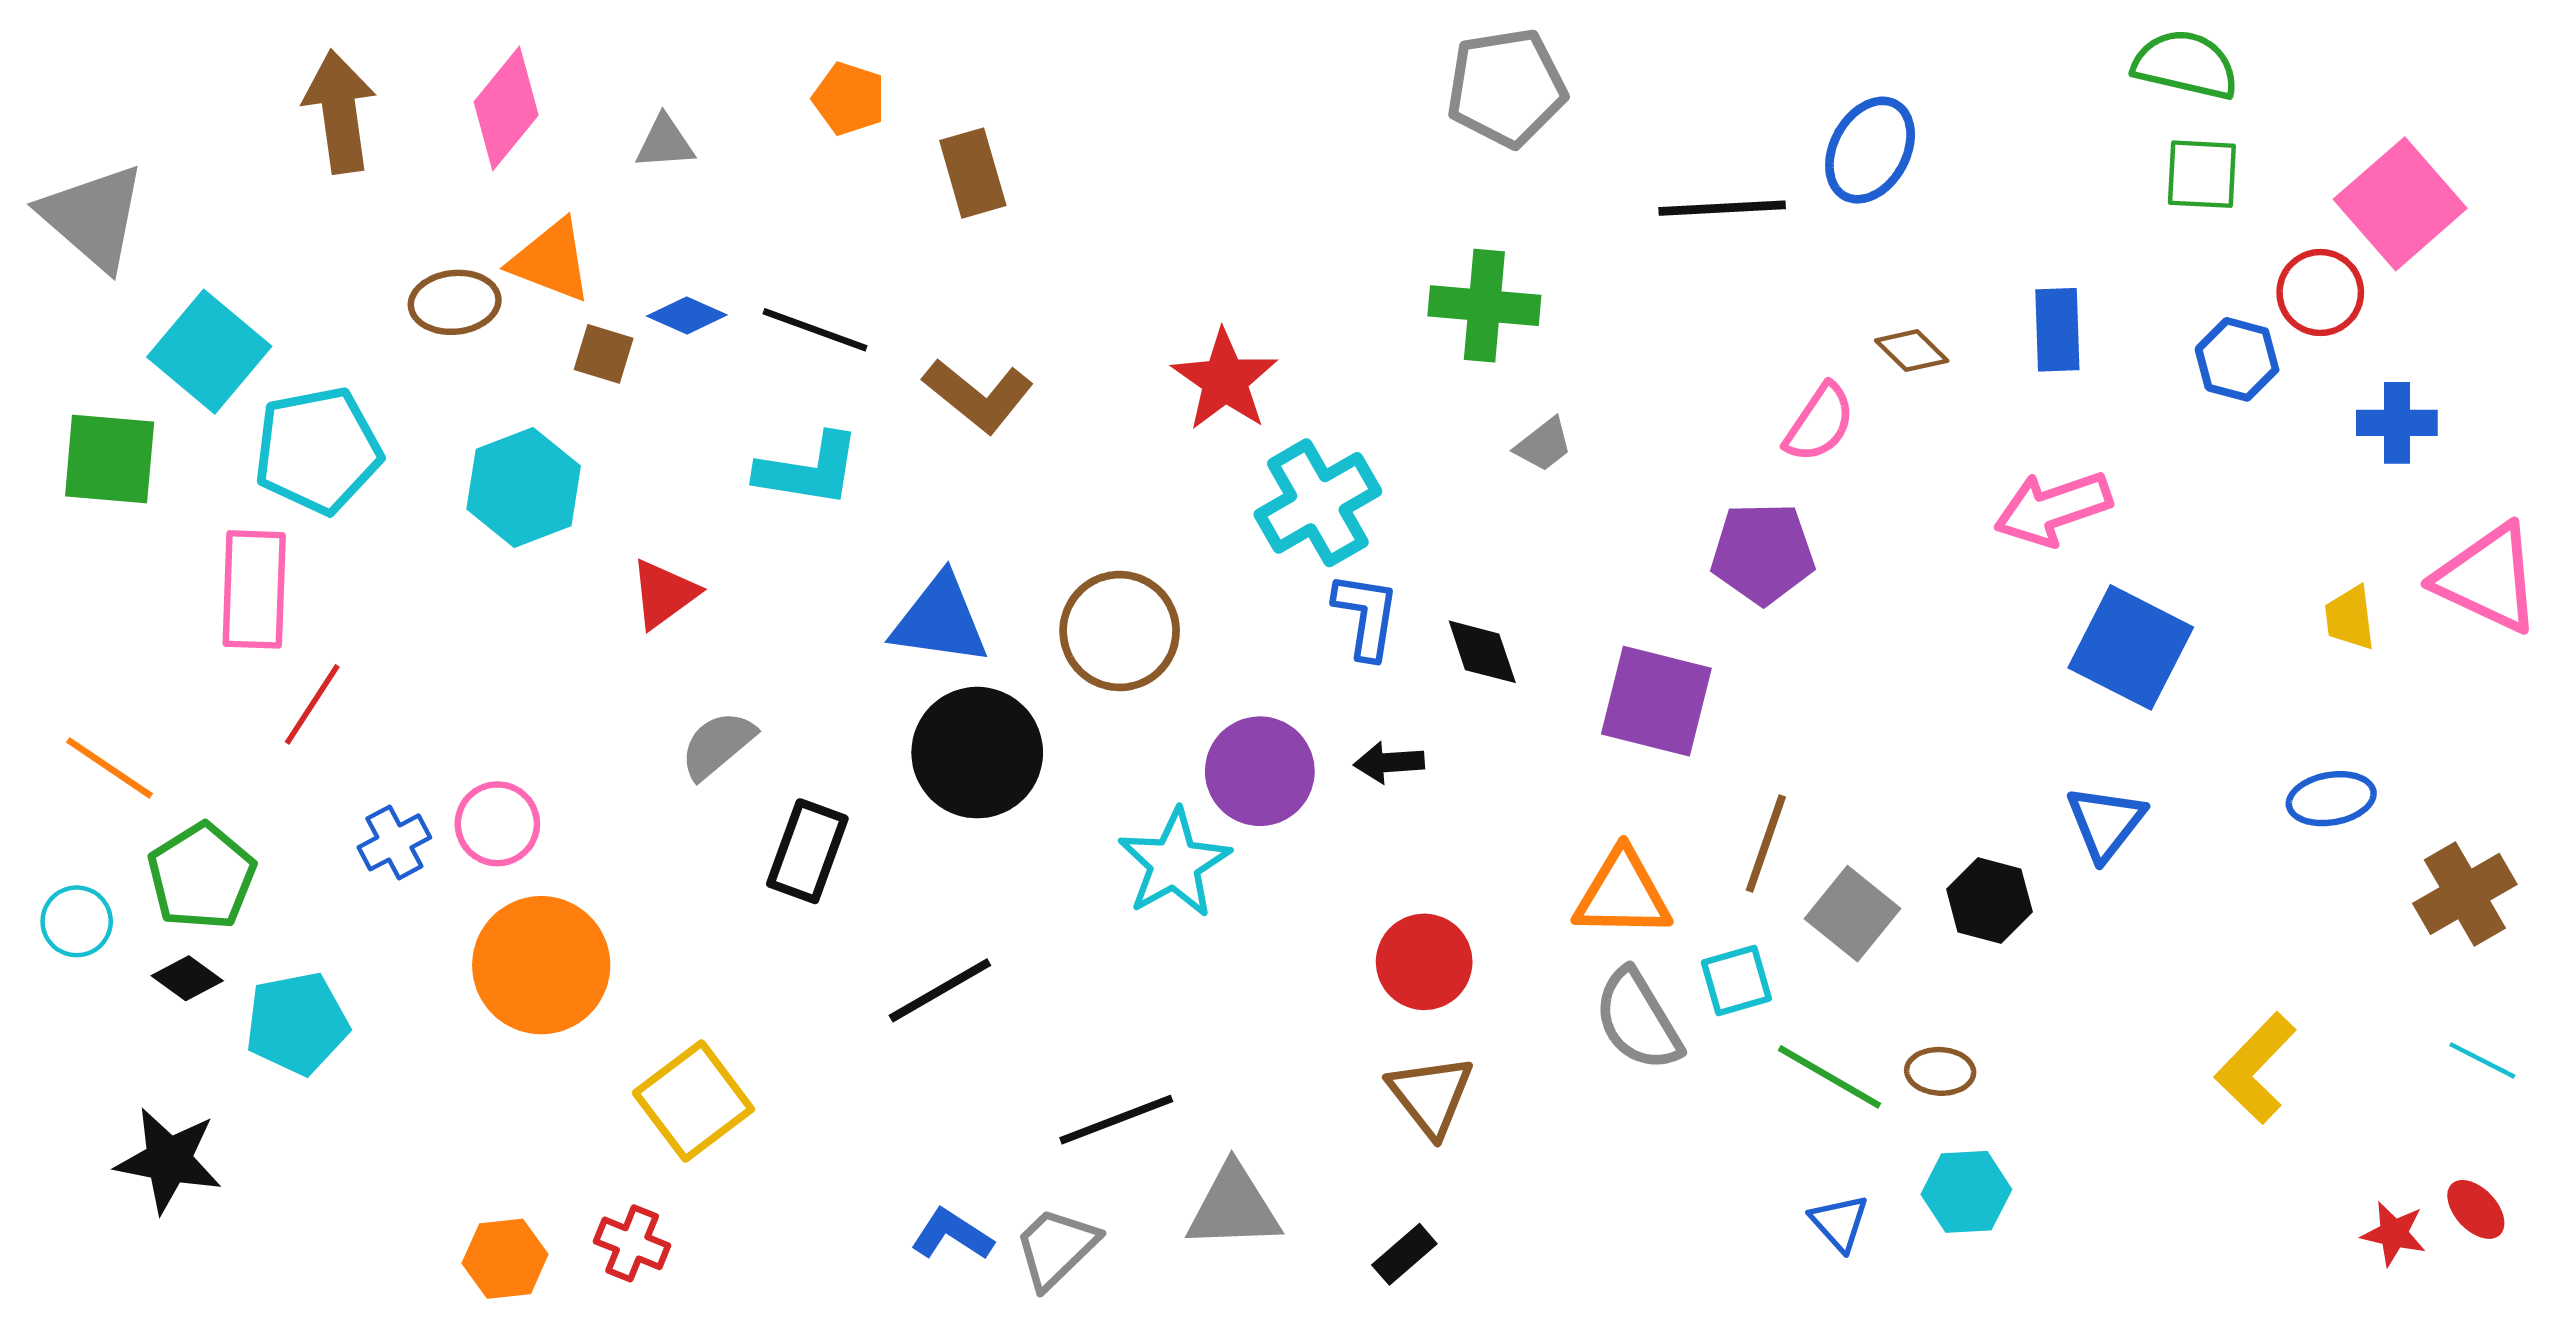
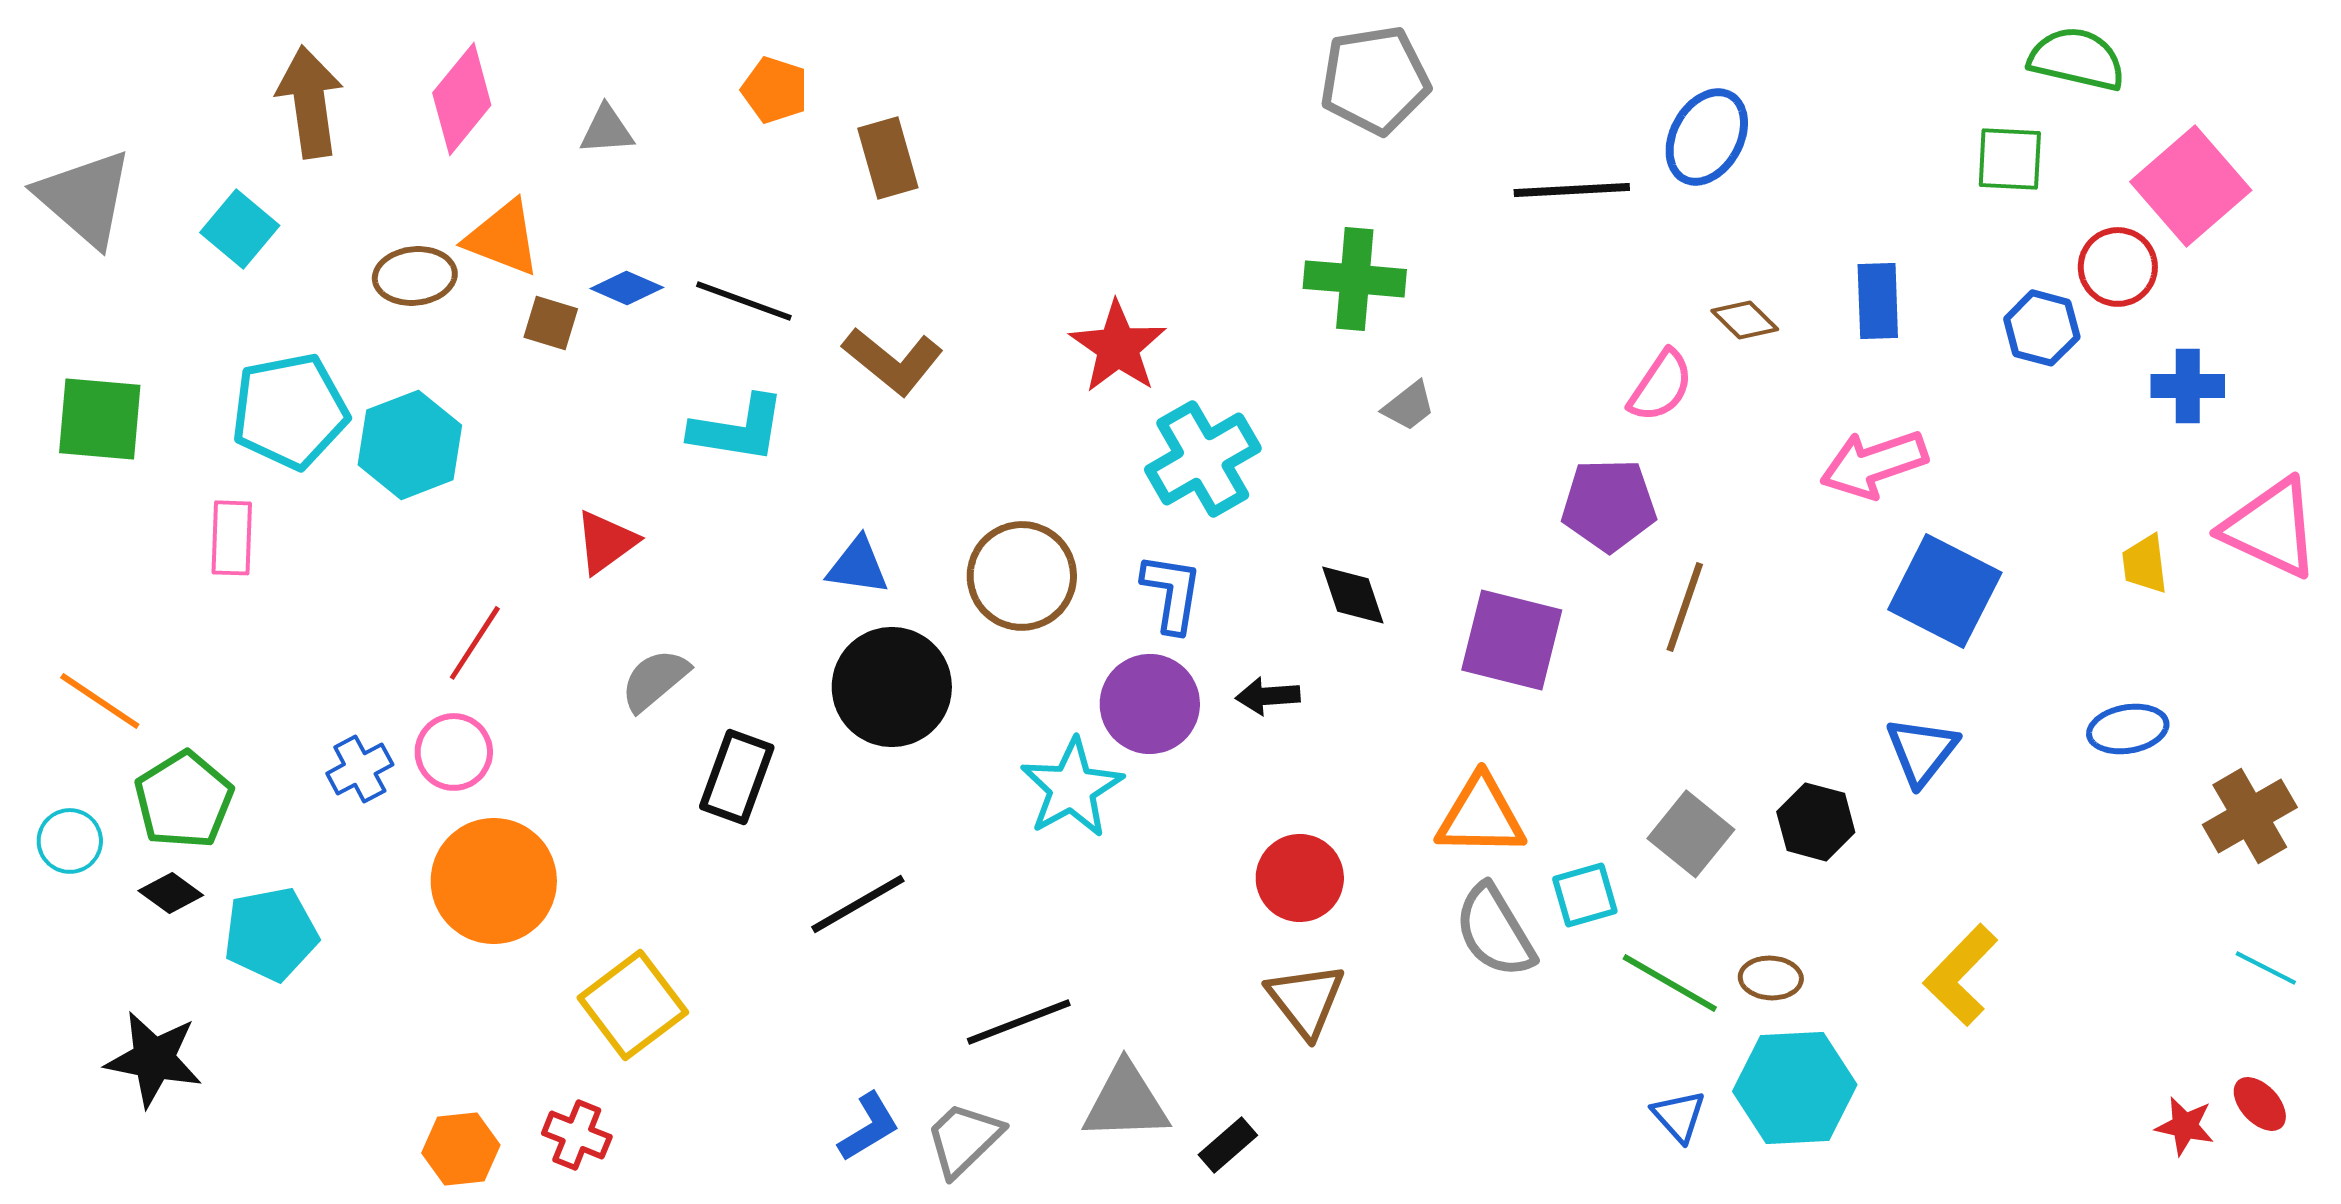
green semicircle: (2186, 65) -> (2077, 59), moved
cyan square: (209, 352) -> (240, 229), moved, size x0.7
cyan hexagon: (524, 487) -> (410, 445), moved
pink rectangle: (254, 589) -> (232, 538), size x0.7
blue L-shape: (1366, 616) -> (1172, 593), moved
blue triangle: (940, 620) -> (858, 566), size x0.7
red line: (312, 704) -> (475, 643), moved
brown line: (1766, 844) -> (1685, 607), moved
yellow L-shape: (2256, 1068) -> (1961, 975), moved
cyan hexagon: (1966, 1192) -> (1795, 1088), size x1.5
blue L-shape: (952, 1235) -> (869, 1127), turned 116
black rectangle: (1404, 1254) -> (1228, 1145), moved

